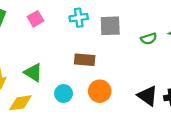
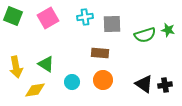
pink square: (36, 19) -> (48, 18), size x1.5
green semicircle: (149, 39) -> (145, 35), size x1.5
brown rectangle: (85, 60) -> (100, 53), moved

